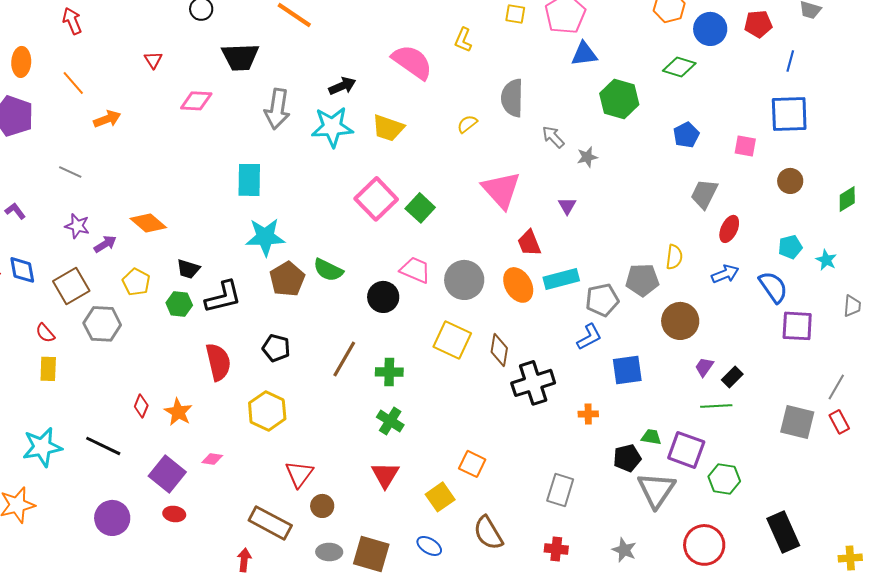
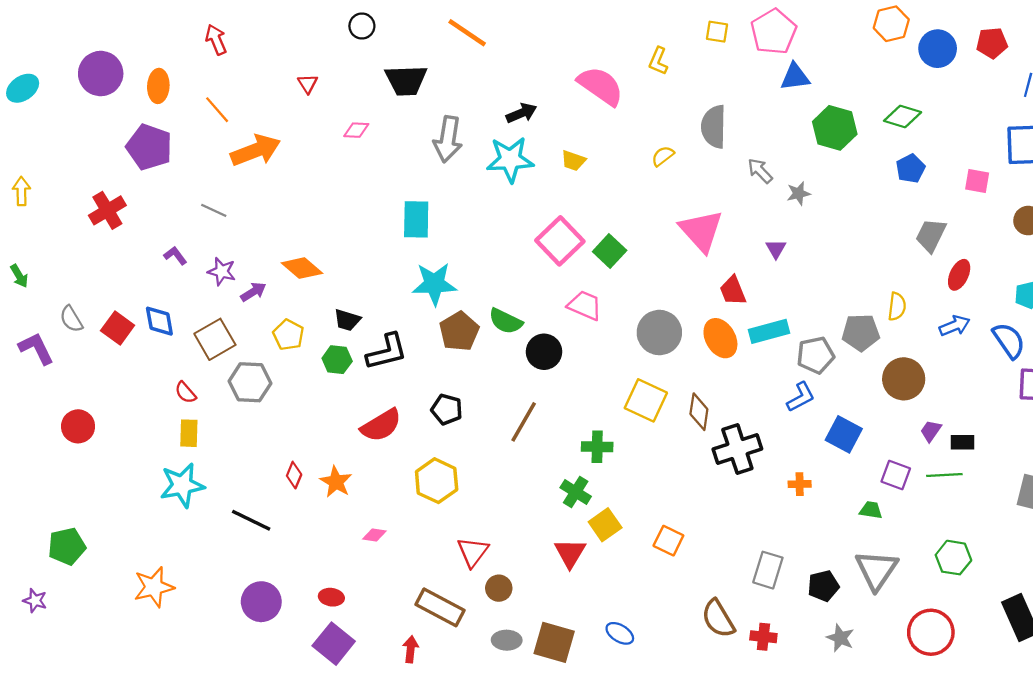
green diamond: (679, 67) -> (903, 116), moved
pink diamond: (196, 101) -> (356, 130), size x0.7
orange arrow: (107, 119) -> (256, 150), size x1.6
yellow trapezoid: (388, 128) -> (573, 161), size x0.7
purple L-shape: (15, 211) -> (175, 256), moved
pink trapezoid: (415, 270) -> (585, 305), moved
black circle: (383, 297) -> (544, 352), moved
red semicircle: (218, 362) -> (381, 425), turned 72
blue square: (627, 370) -> (844, 434), turned 36
green cross: (389, 372) -> (597, 447), moved
black rectangle: (732, 377) -> (962, 442), turned 45
cyan star: (42, 447) -> (182, 485), moved
purple square: (686, 450) -> (896, 475), moved, size x0.7
black pentagon: (627, 458) -> (823, 586), moved
purple square: (167, 474) -> (334, 644), moved
yellow square: (440, 497) -> (605, 525), moved
brown semicircle: (488, 533) -> (718, 619), moved

